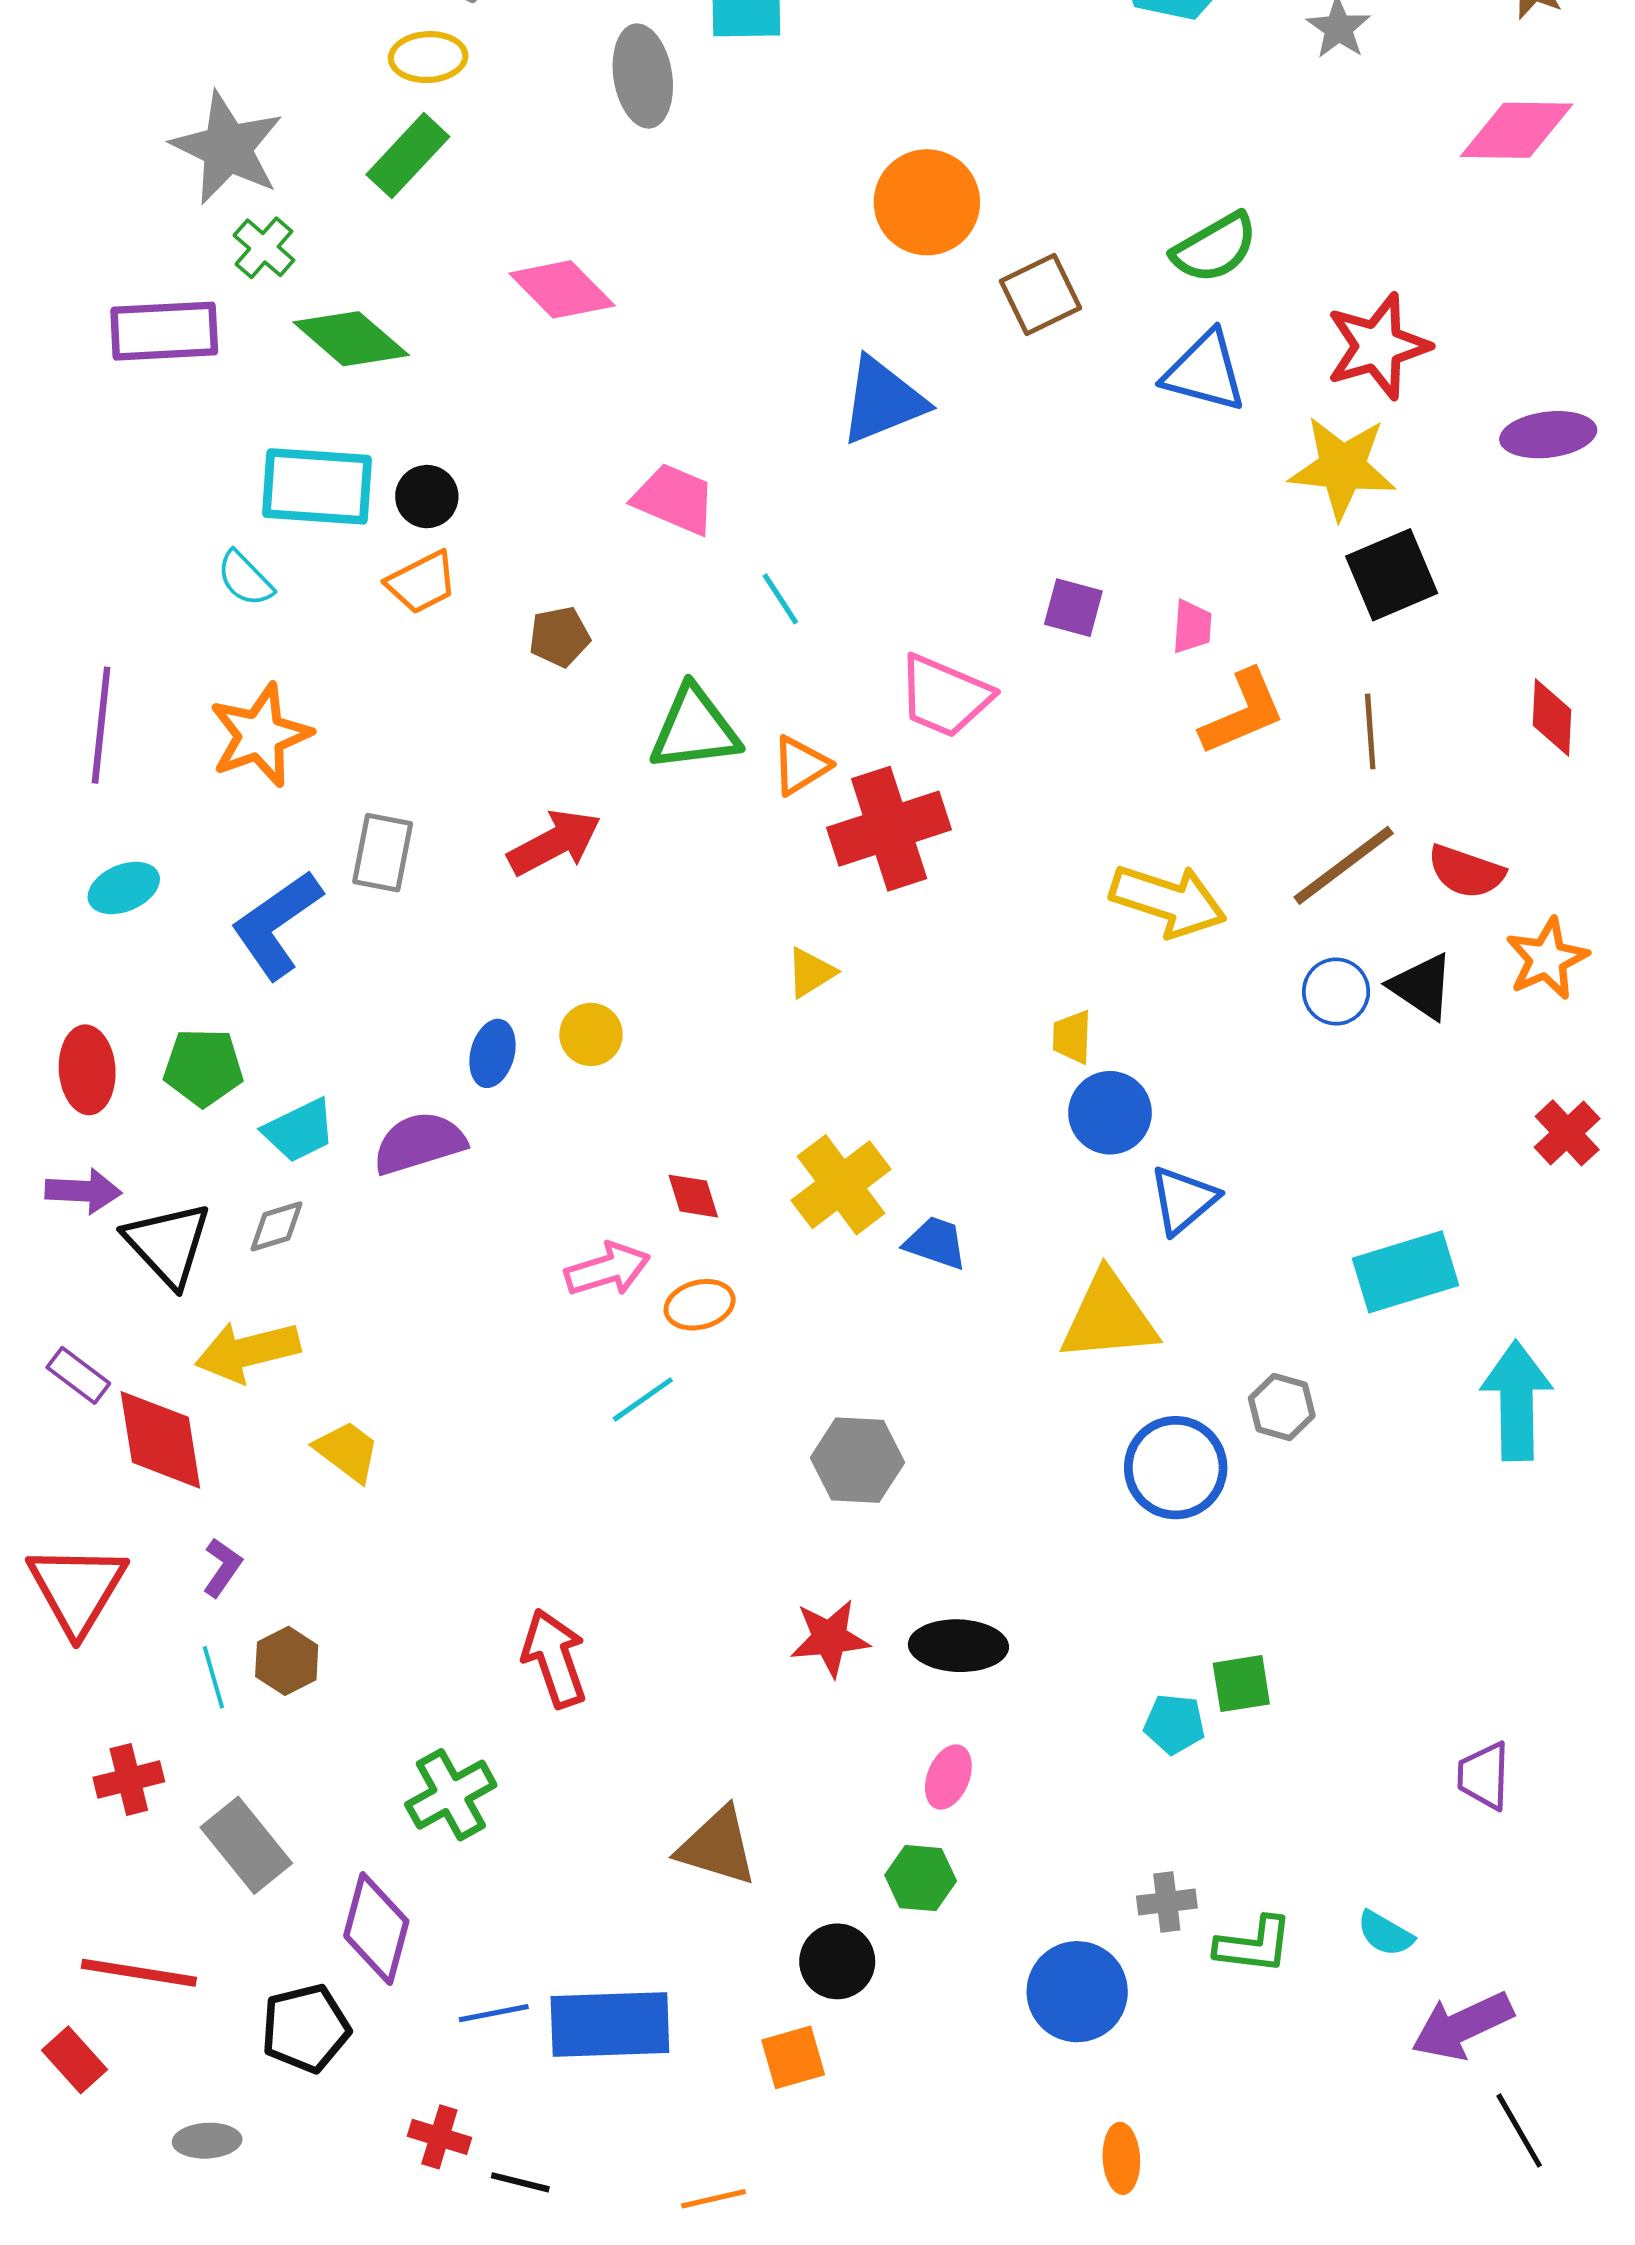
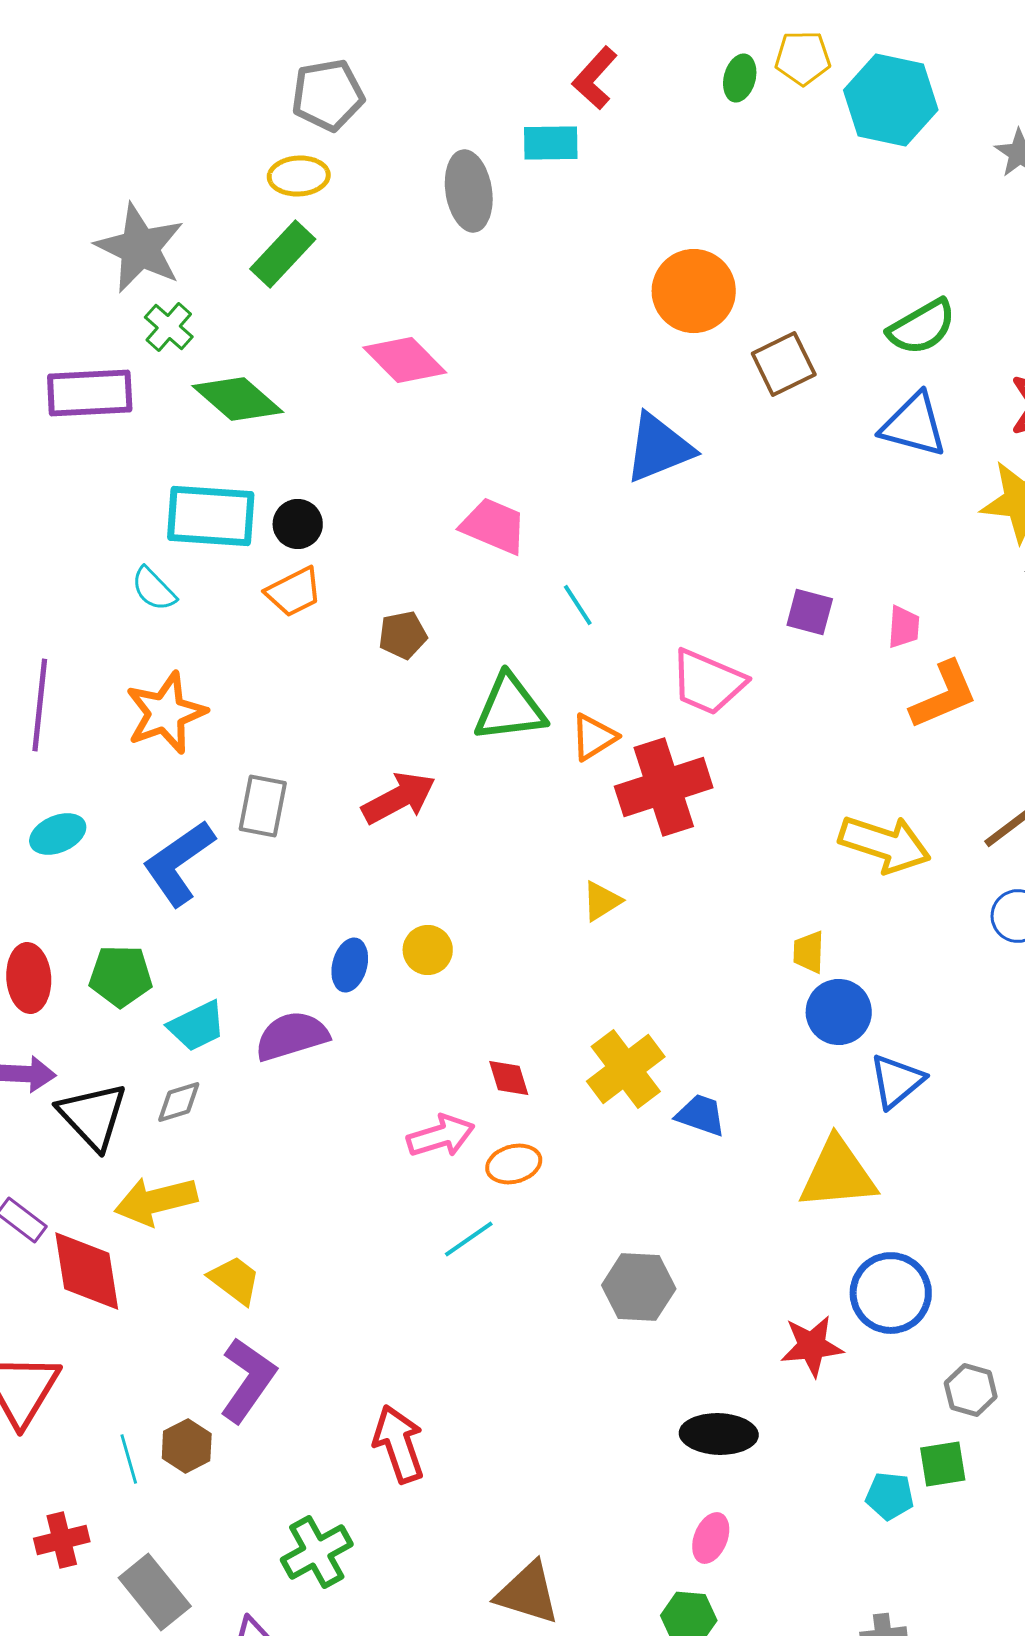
gray hexagon: (1282, 1407) -> (971, 1390), moved
purple L-shape: (222, 1567) -> (248, 1380), moved, size x1.8
red star: (830, 1638) -> (812, 1346), moved

